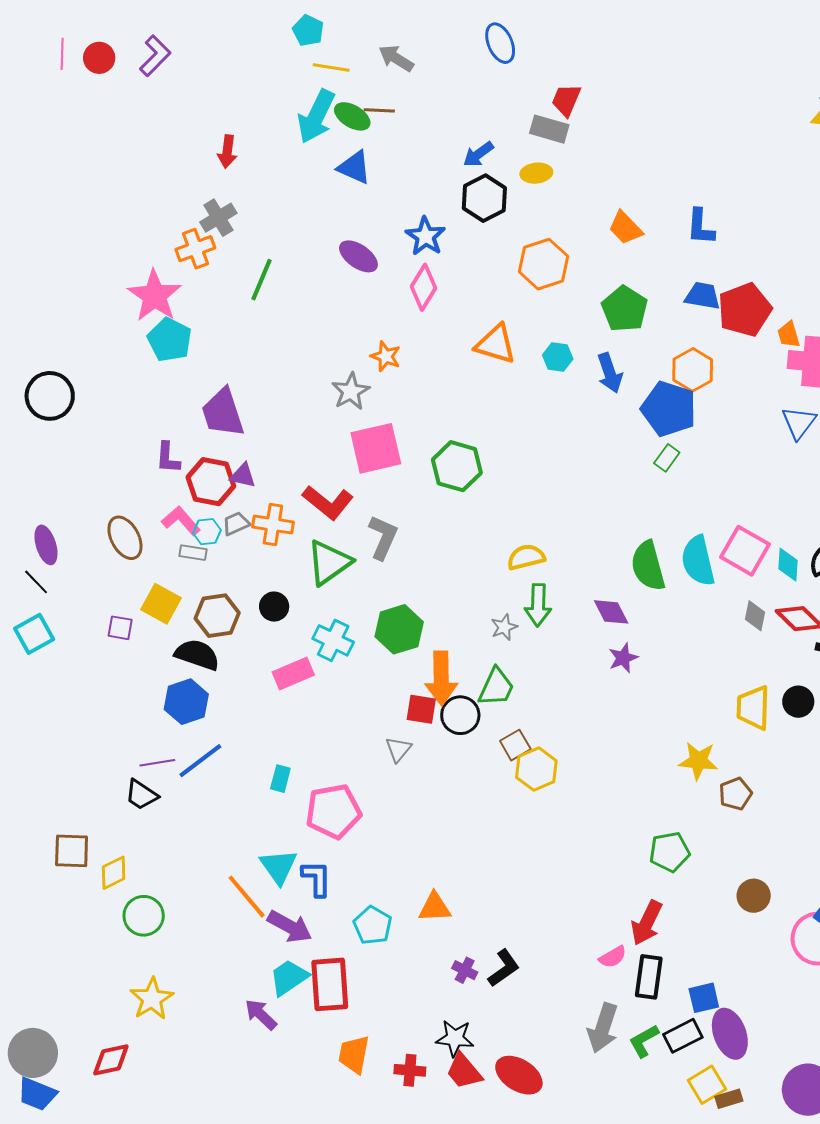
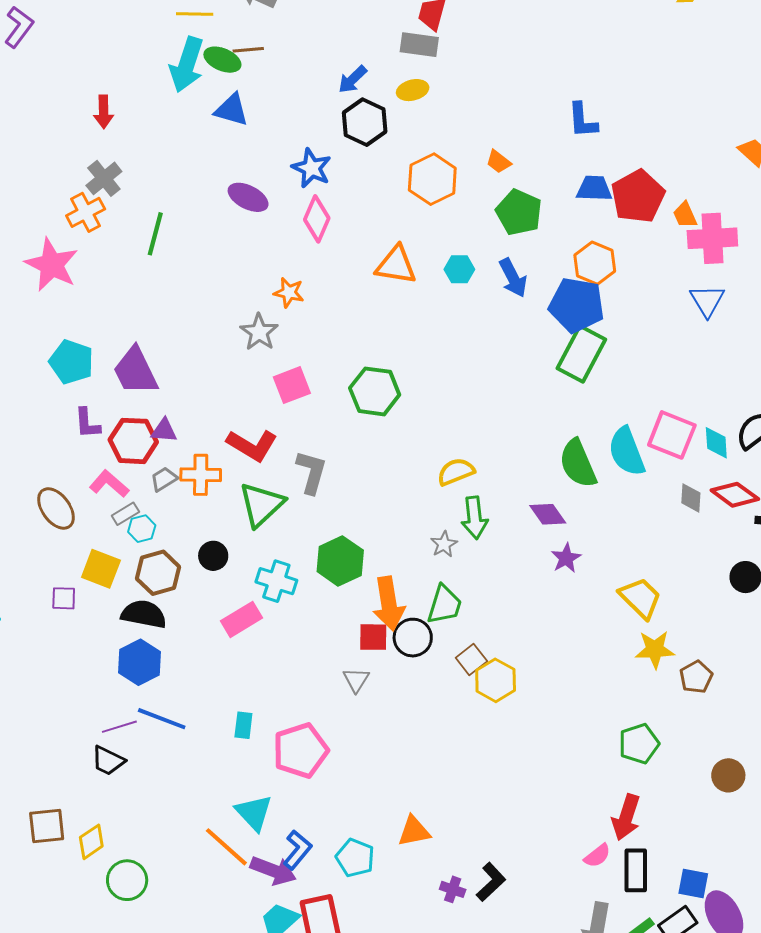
orange trapezoid: (625, 228) -> (499, 162), moved, size x0.7
cyan pentagon: (170, 340) -> (71, 362), moved
pink square: (376, 448) -> (292, 385), size x0.7
green rectangle: (667, 458) -> (581, 354), size x2.0
cyan hexagon: (207, 532) -> (142, 529), moved
gray rectangle: (193, 553) -> (125, 514), turned -32
yellow trapezoid: (753, 708) -> (640, 598), moved, turned 141
blue line: (200, 761) -> (162, 719), turned 66
blue L-shape: (317, 878) -> (297, 850), moved, turned 48
blue square: (704, 998) -> (693, 883), turned 32

